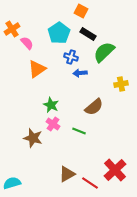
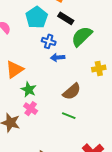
orange triangle: (37, 69) -> (15, 69), moved
green line: (79, 131) -> (69, 116), moved

